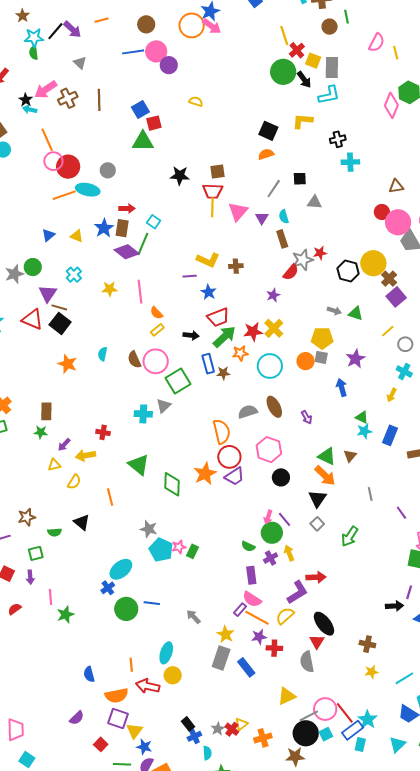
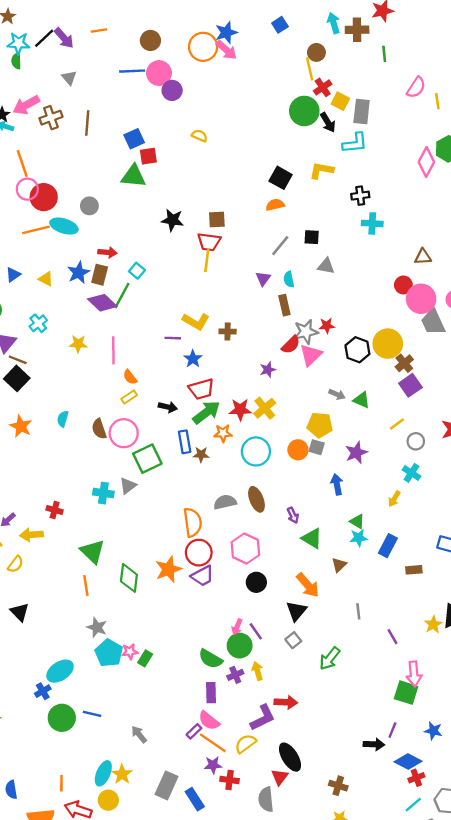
brown circle: (330, 27) -> (316, 52), moved
pink triangle: (238, 212) -> (311, 355), moved
green triangle: (327, 456) -> (312, 538), moved
orange line: (110, 497) -> (86, 586), moved
green semicircle: (248, 546) -> (211, 659), size x1.5
yellow star: (226, 634) -> (122, 774), moved

